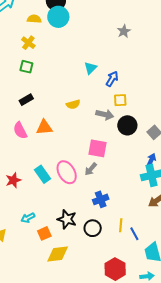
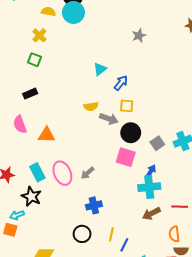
yellow semicircle: (73, 104) -> (91, 106), moved
orange triangle: (44, 127) -> (47, 135), moved
pink square: (98, 148) -> (126, 157), moved
black star: (67, 219) -> (31, 196), moved
orange square: (44, 233) -> (10, 230), moved, turned 32
blue line: (134, 234) -> (124, 245), turned 48

